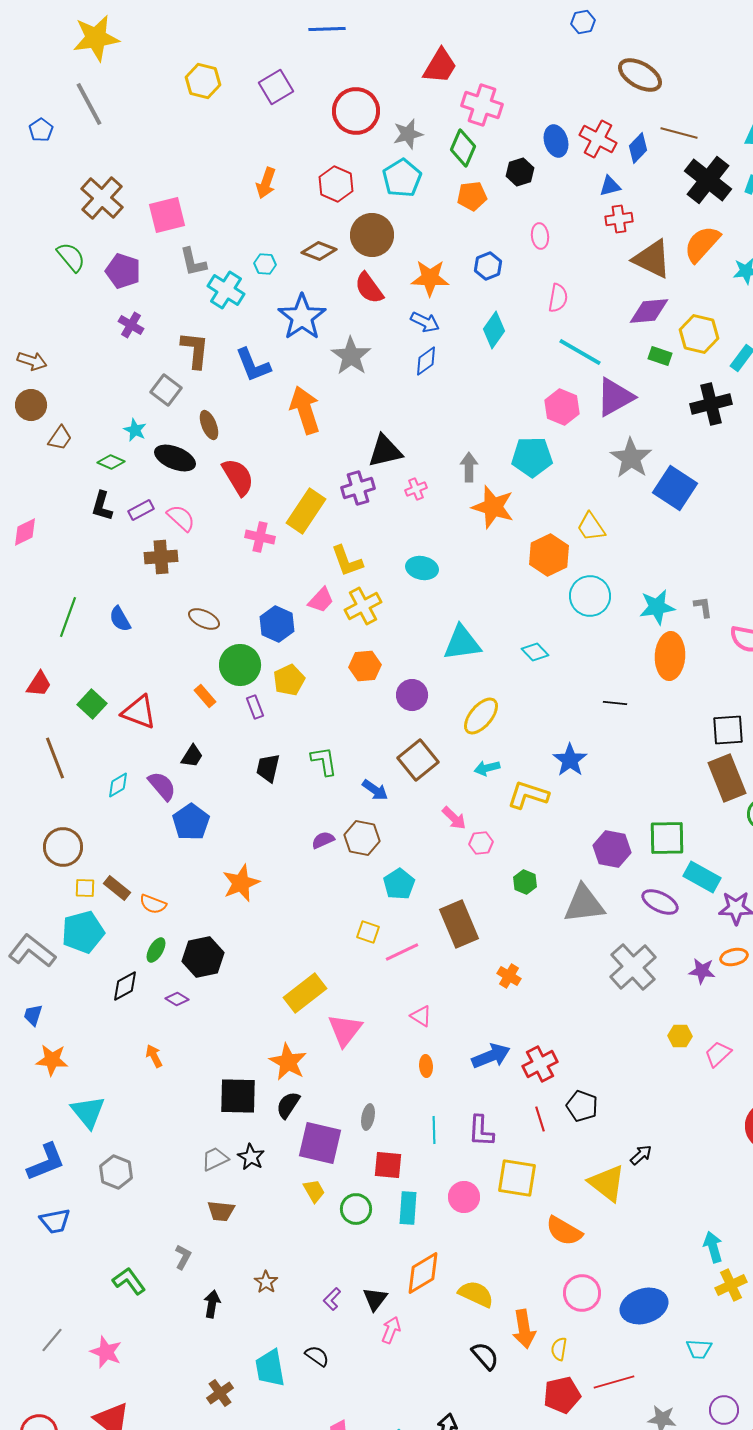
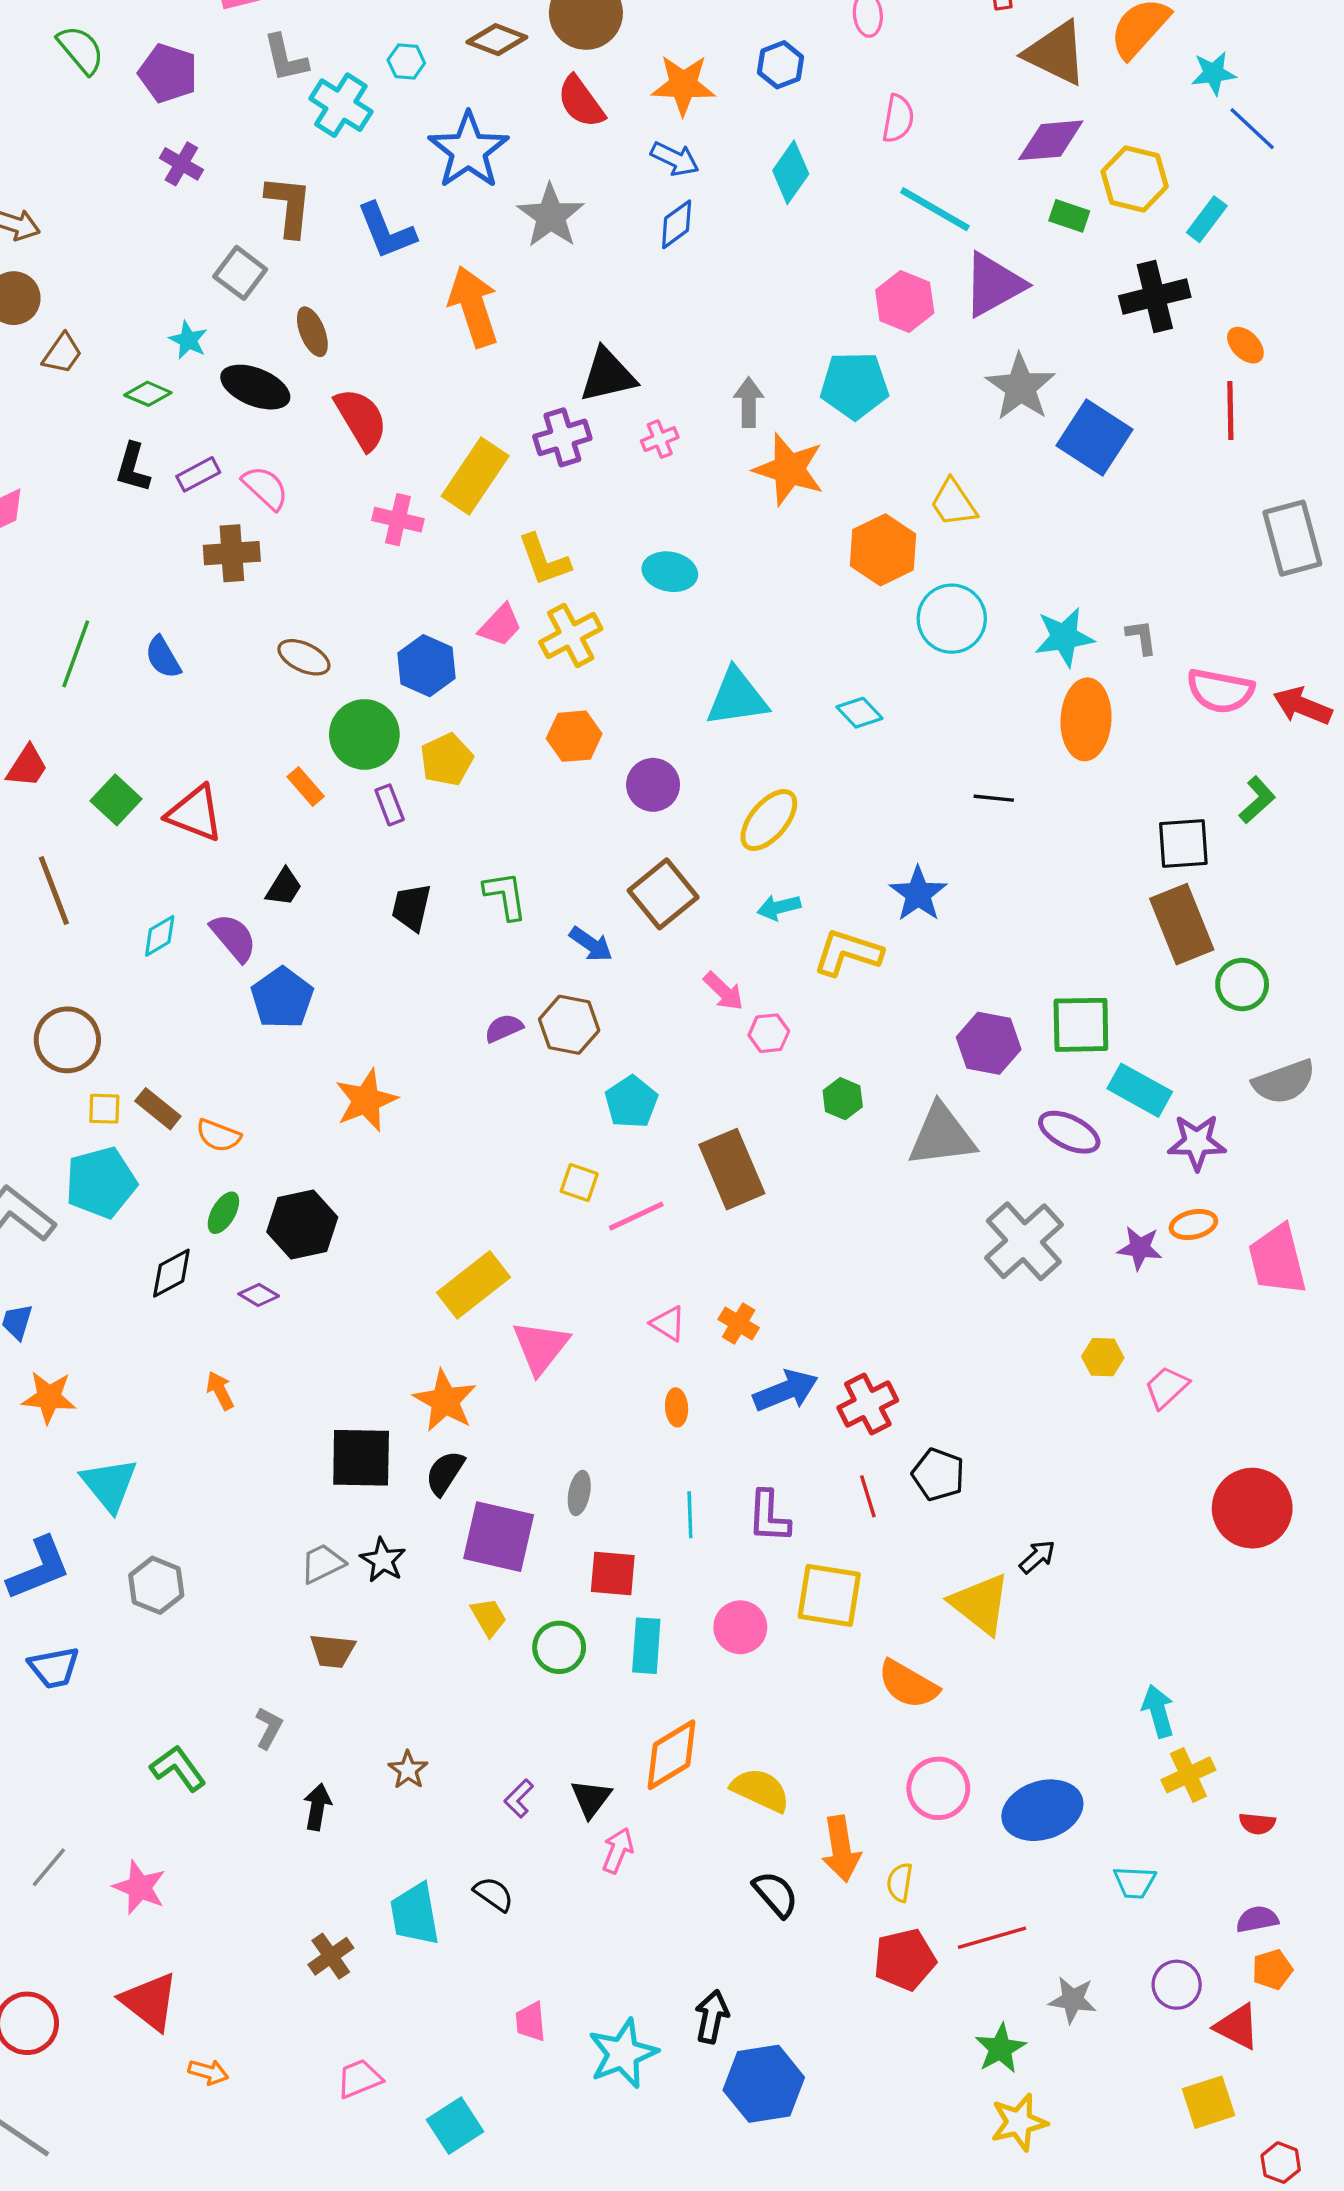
orange cross: (509, 976) -> (739, 1324), moved

